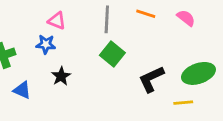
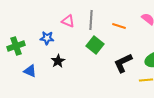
orange line: (146, 14) -> (119, 26), moved
pink triangle: (57, 21) -> (68, 21), moved

